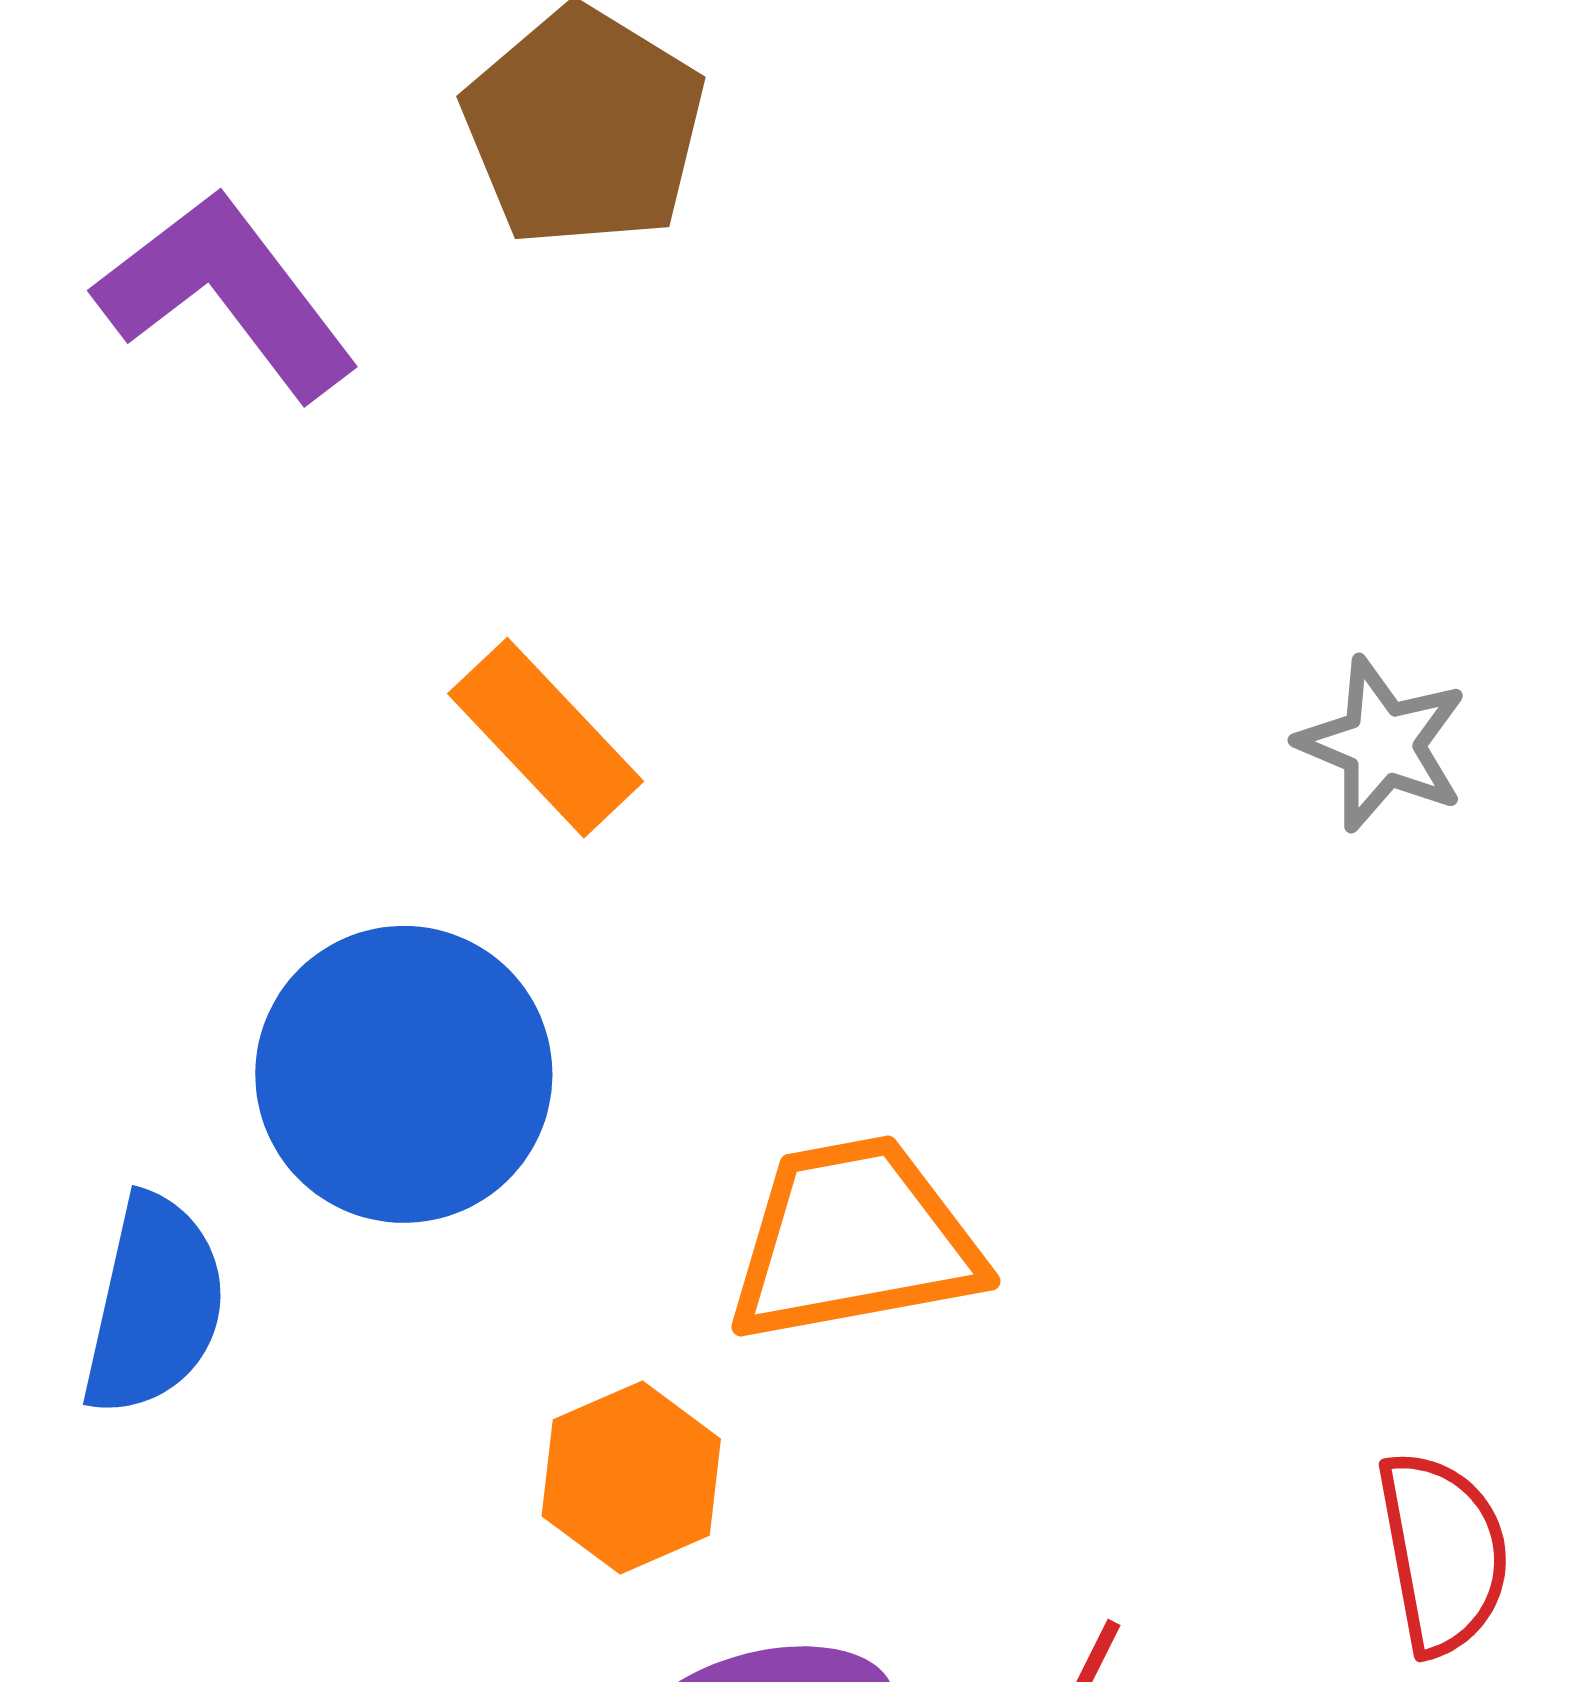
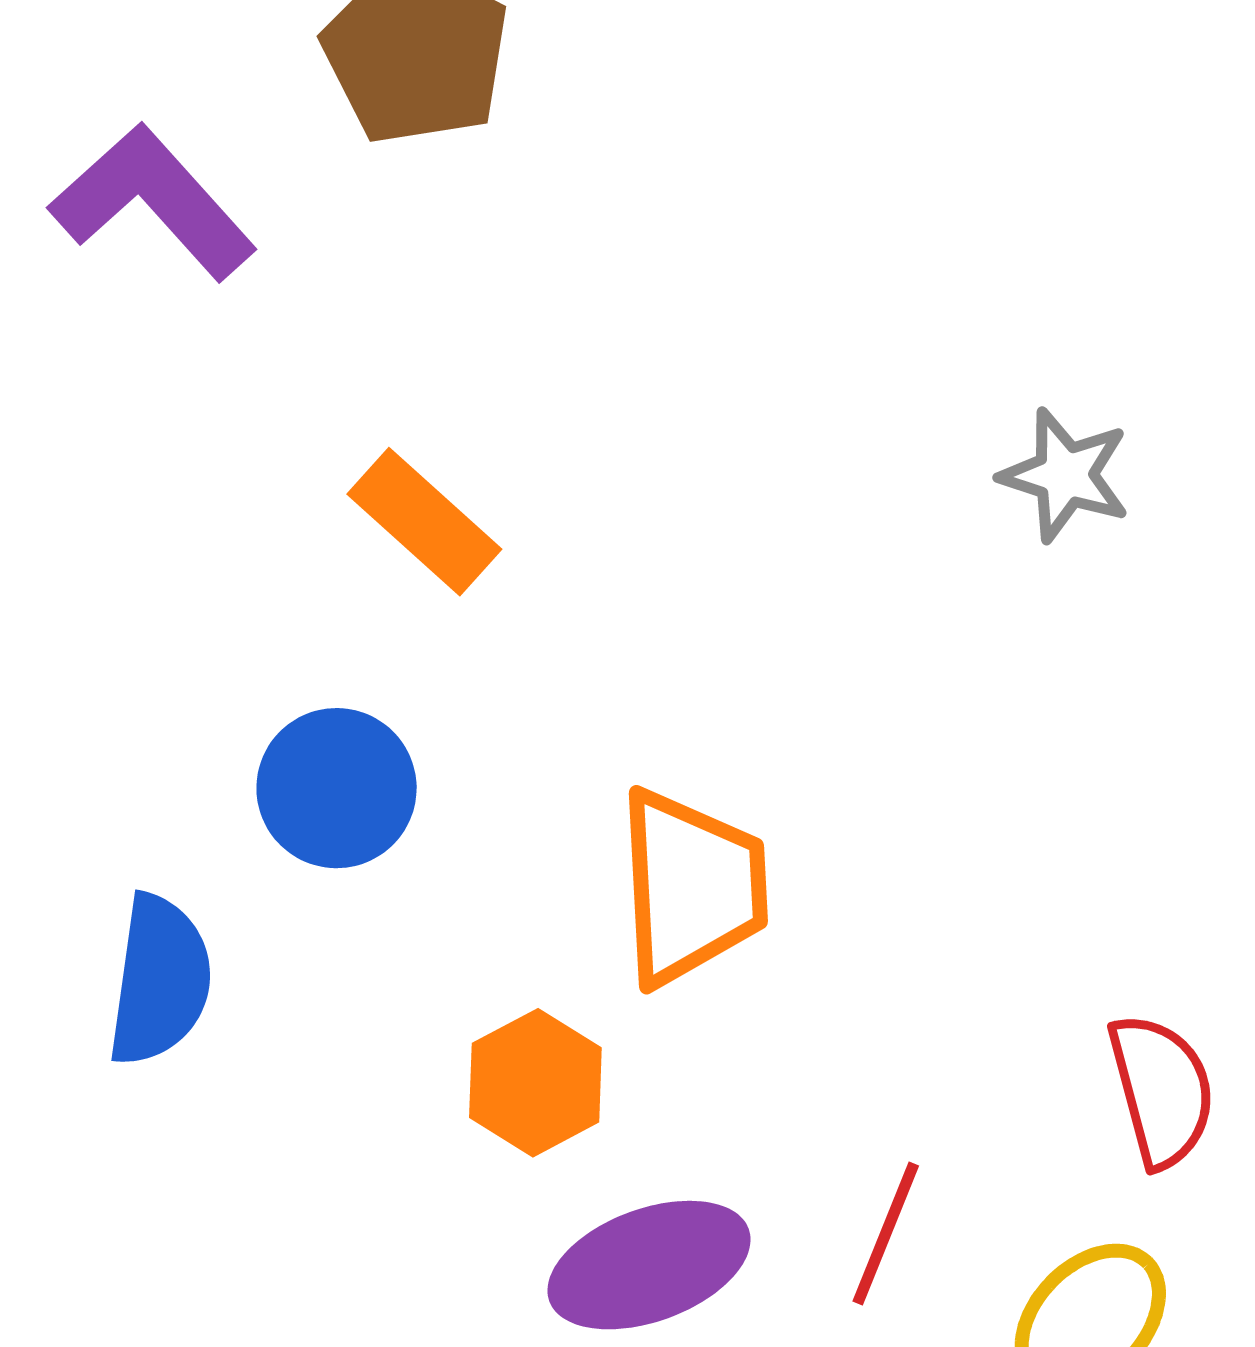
blue circle: (404, 1074) -> (337, 788), size x0.7
orange trapezoid: (854, 1240) -> (691, 887), turned 102

